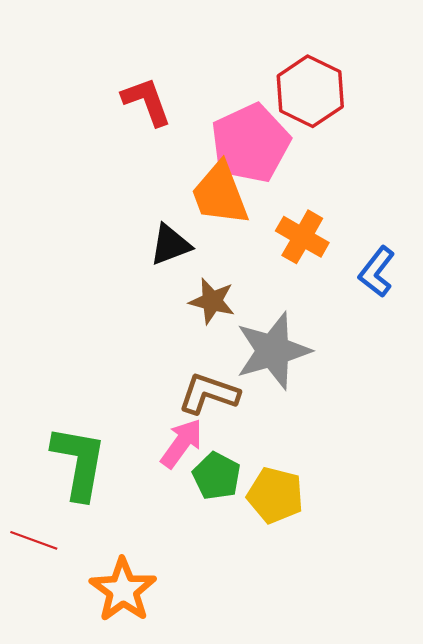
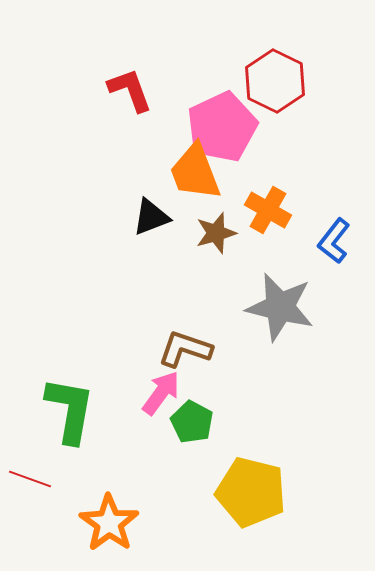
brown star: (212, 301) -> (216, 233), moved, turned -30
gray star: (273, 351) -> (280, 307), moved, turned 30
yellow pentagon: (275, 495) -> (251, 492), moved, size x1.4

